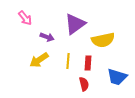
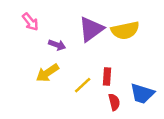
yellow semicircle: (103, 40) -> (125, 30), moved
yellow line: (68, 61) -> (83, 85), moved, turned 42
red semicircle: (84, 84) -> (114, 102), moved

